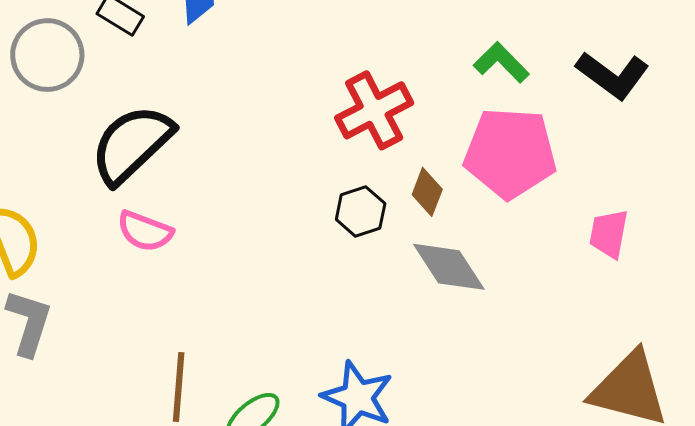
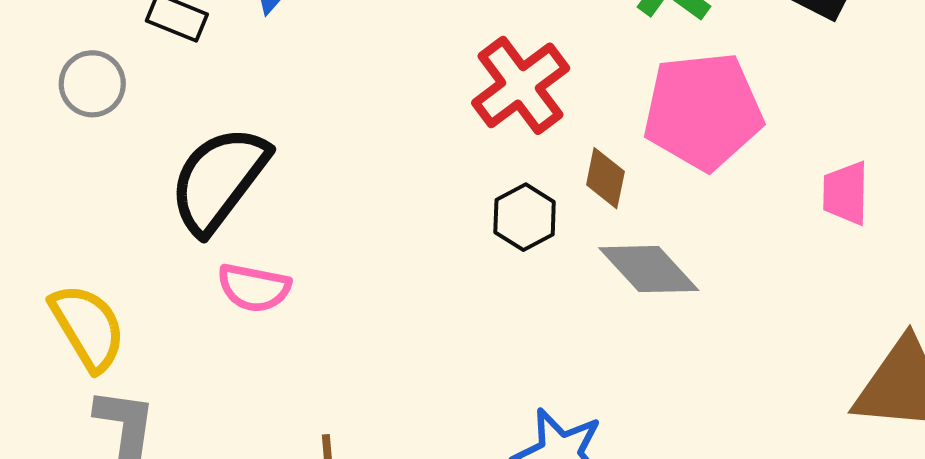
gray circle: (47, 55) -> (92, 84), size x0.7

